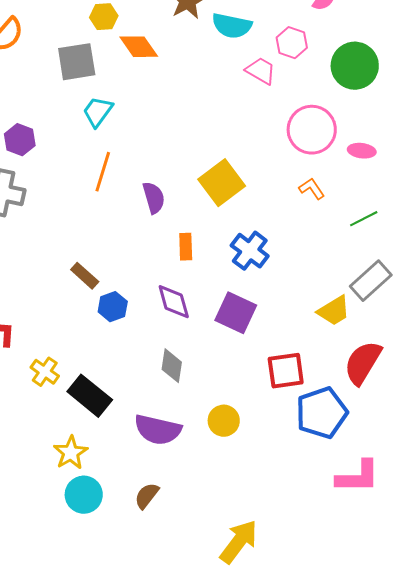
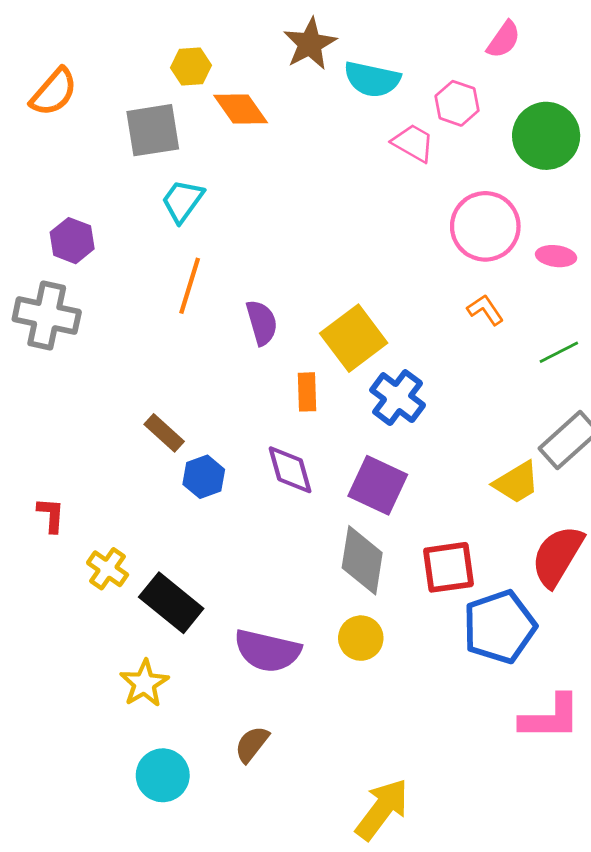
yellow square: (222, 183) -> (354, 338), moved
gray diamond: (172, 366) -> (362, 560), moved, size x1.4
cyan circle: (84, 495) -> (163, 775), moved

